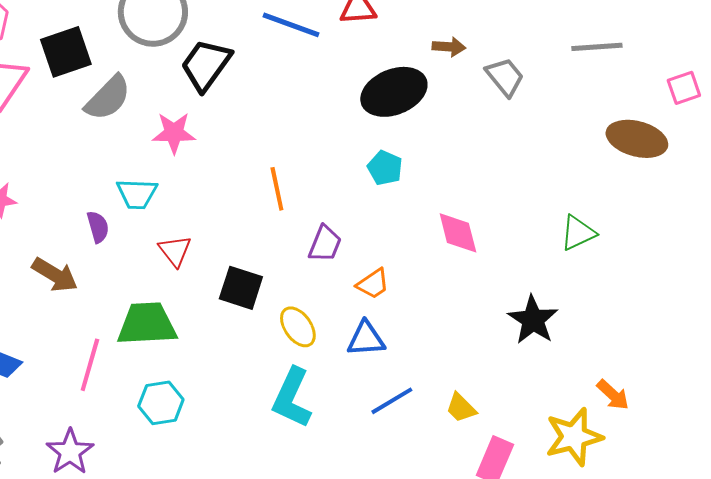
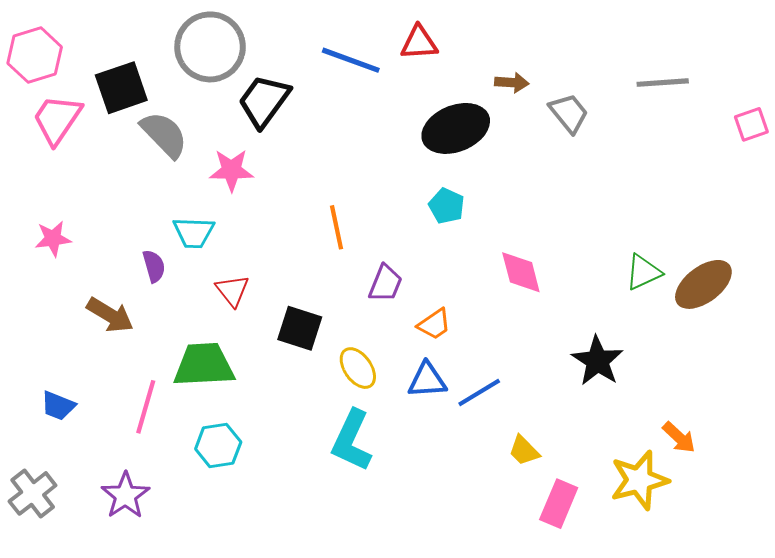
gray semicircle: (108, 98) -> (164, 135), turned -88
brown ellipse: (637, 139) -> (703, 284), moved, turned -52
blue line: (392, 401) -> (479, 393), moved

